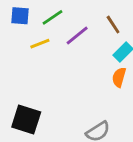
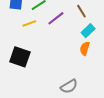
black square: (26, 120) -> (20, 57), moved

